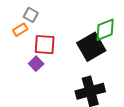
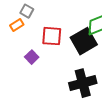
red square: (45, 45) -> (52, 36), moved

